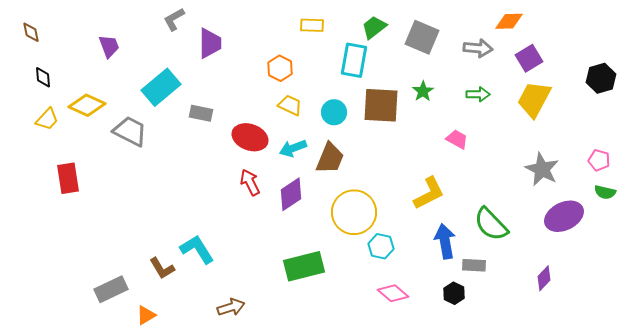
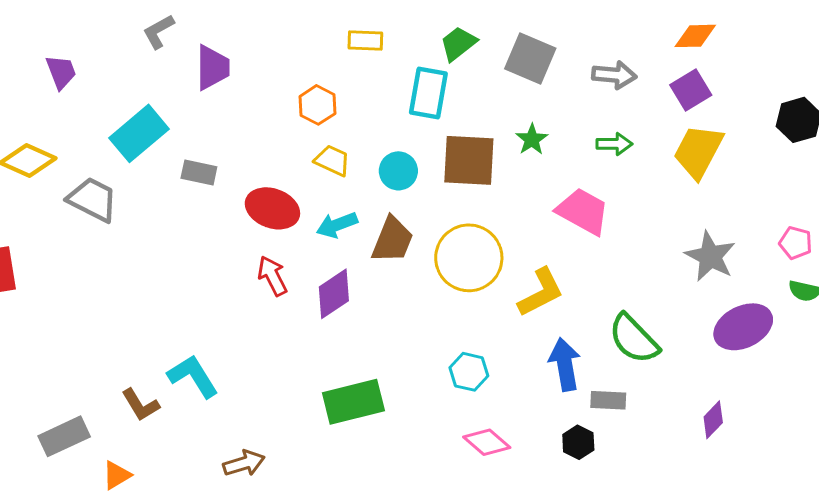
orange diamond: (509, 21) -> (695, 36), moved
pink trapezoid: (457, 139) -> (583, 211), size x1.6
yellow circle: (354, 212) -> (469, 258), moved

